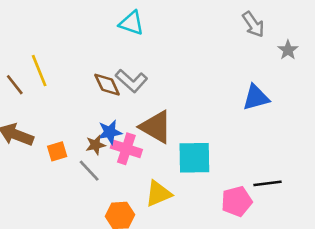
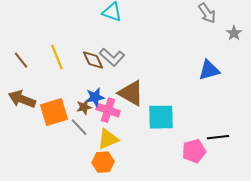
yellow line: (39, 71) -> (57, 57), moved
orange square: (57, 151) -> (54, 112), size x1.8
yellow triangle: (158, 194) -> (108, 139), moved

